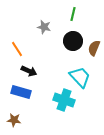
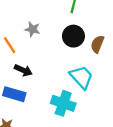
gray star: (44, 27) -> (32, 29), moved

